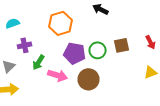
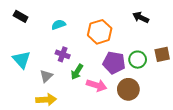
cyan semicircle: (12, 23) -> (59, 25), moved
purple cross: (24, 45) -> (63, 54), turned 32

